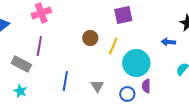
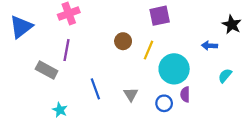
blue line: (65, 81) -> (95, 89), turned -30
cyan star: (20, 91) -> (60, 110), moved

